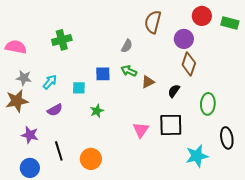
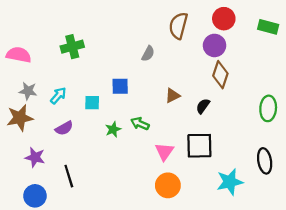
red circle: (202, 16) -> (224, 19), moved
green arrow: (129, 71) -> (140, 124), moved
green ellipse: (208, 104) -> (268, 108), moved
orange circle: (91, 159) -> (168, 185), moved

